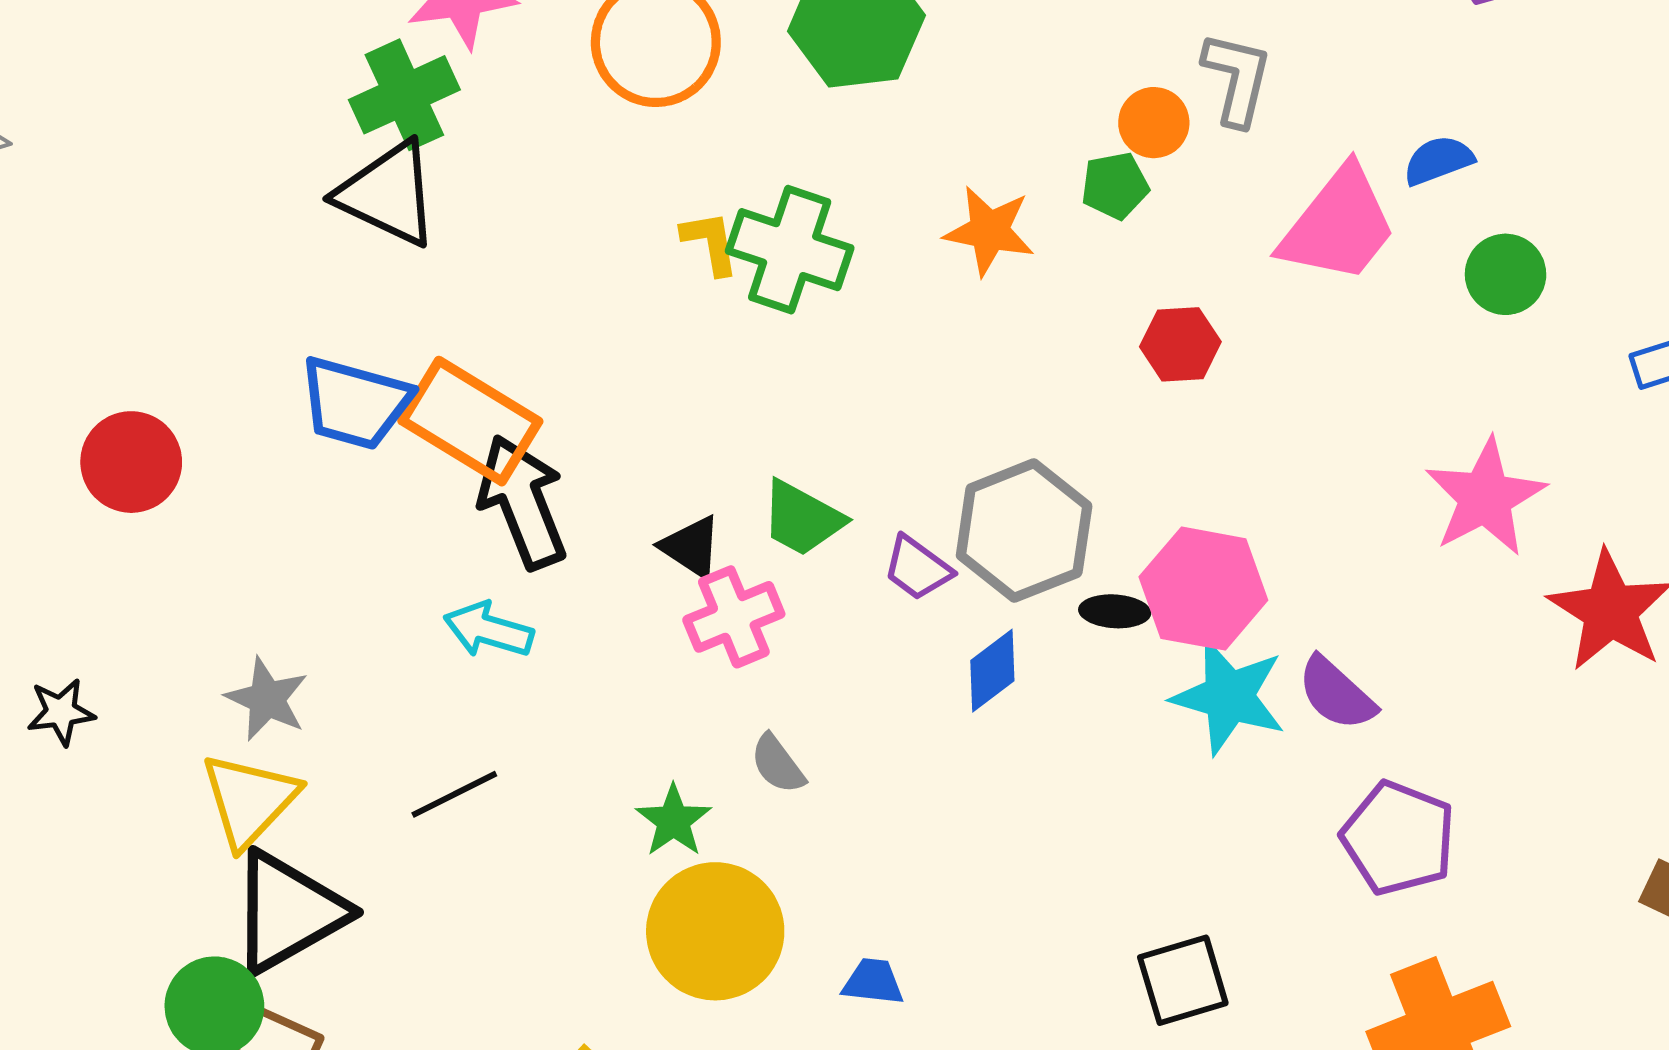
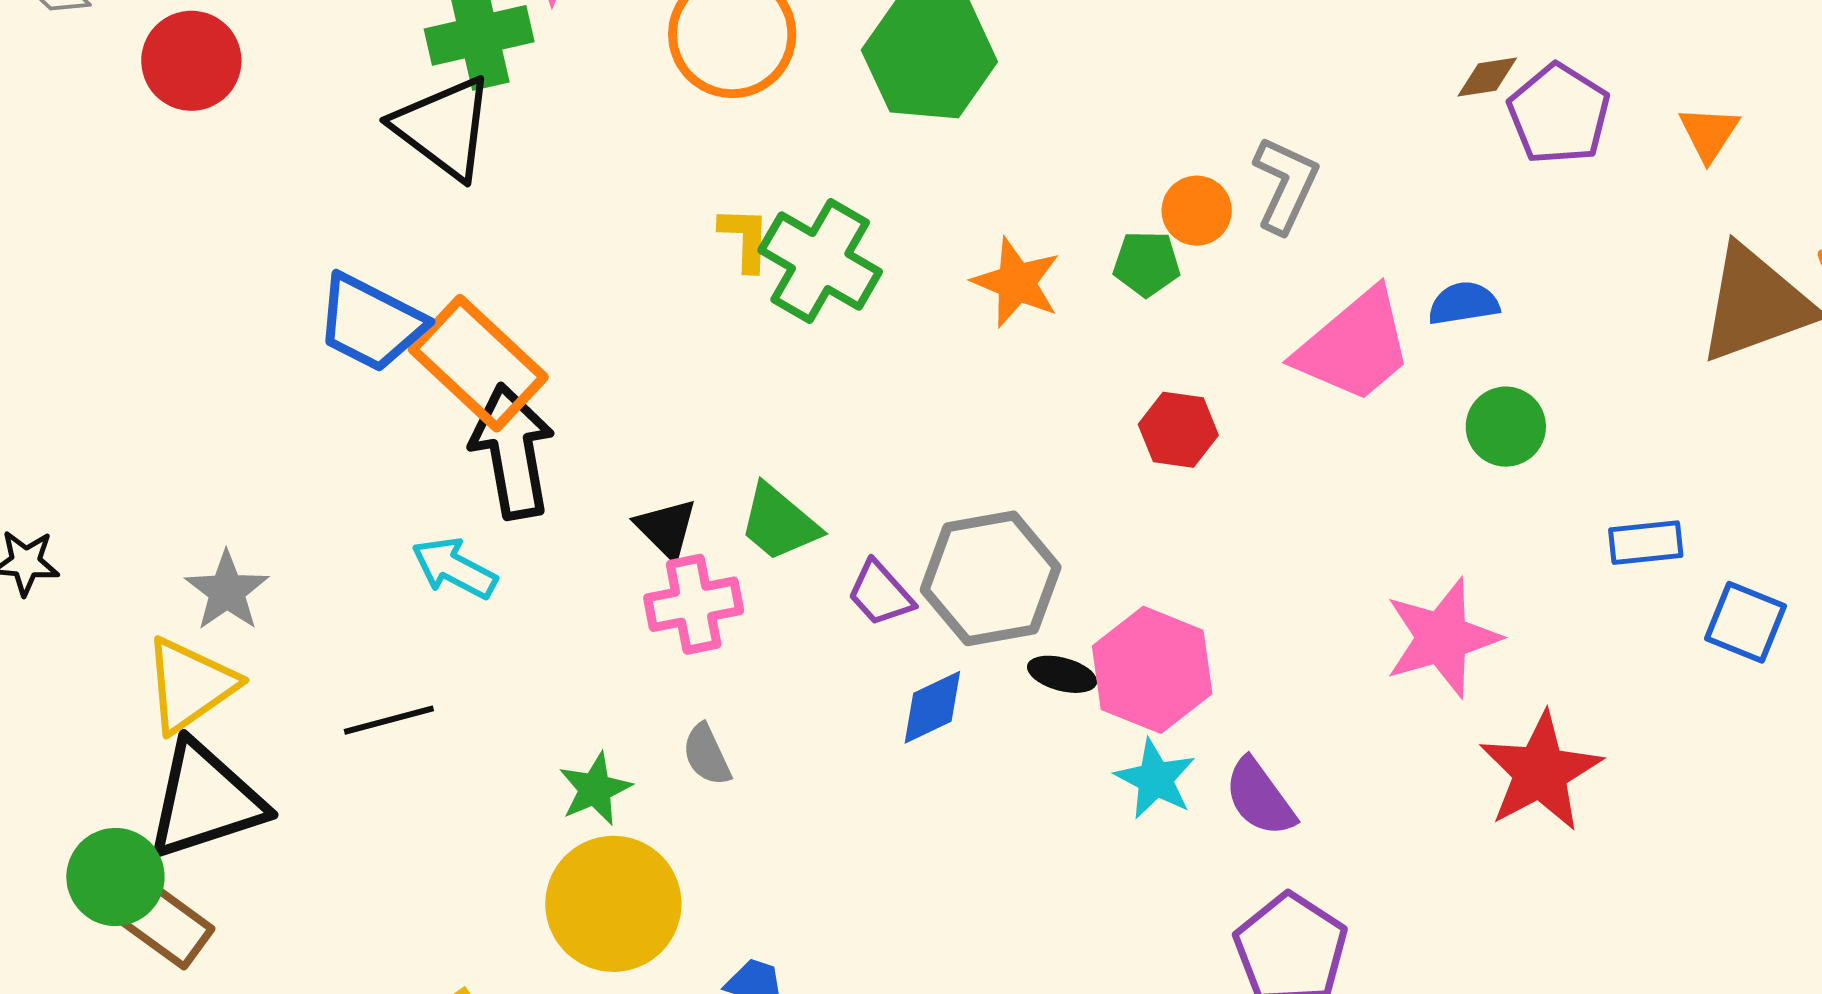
red circle: (131, 462) -> (191, 61), moved
cyan star: (1229, 697) -> (1155, 779), size x0.7

